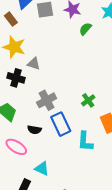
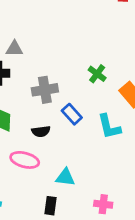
gray cross: (47, 100) -> (45, 90), turned 36
blue rectangle: (61, 124) -> (72, 114), size x0.7

